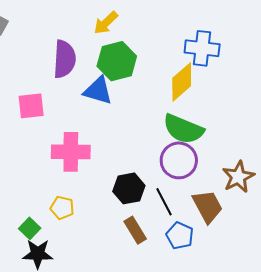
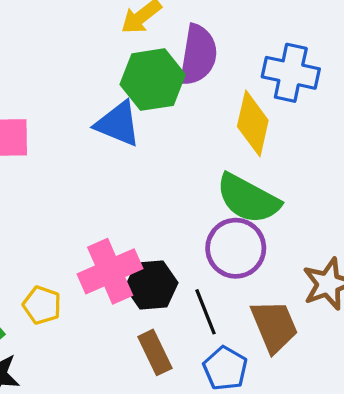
purple semicircle: (64, 59) -> (198, 55), moved
yellow diamond: (182, 82) -> (253, 123), turned -42
pink cross: (71, 152) -> (110, 271), moved, turned -30

